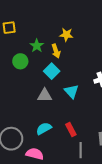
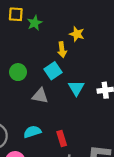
green star: (37, 46) -> (35, 23), moved
green circle: (20, 61) -> (18, 72), moved
cyan triangle: (71, 91) -> (76, 88), moved

